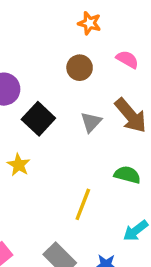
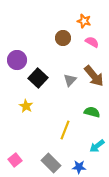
orange star: (89, 23) -> (84, 21), moved
brown circle: (80, 68) -> (63, 38), moved

